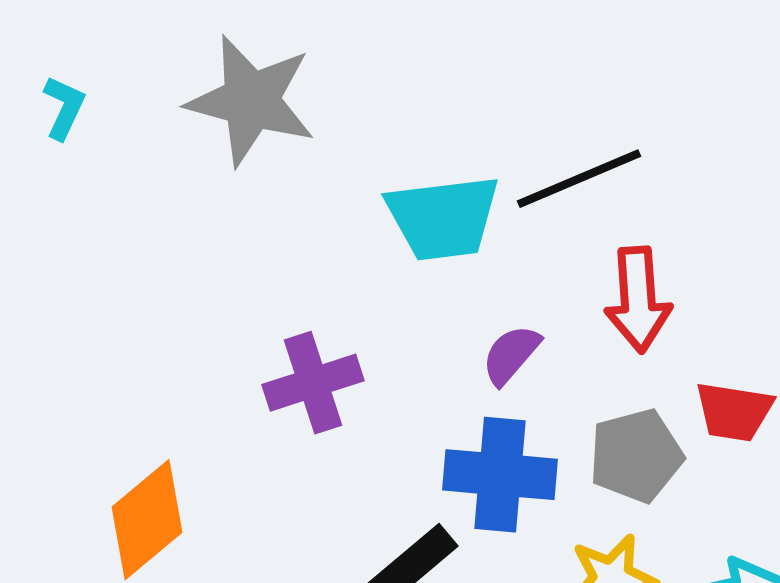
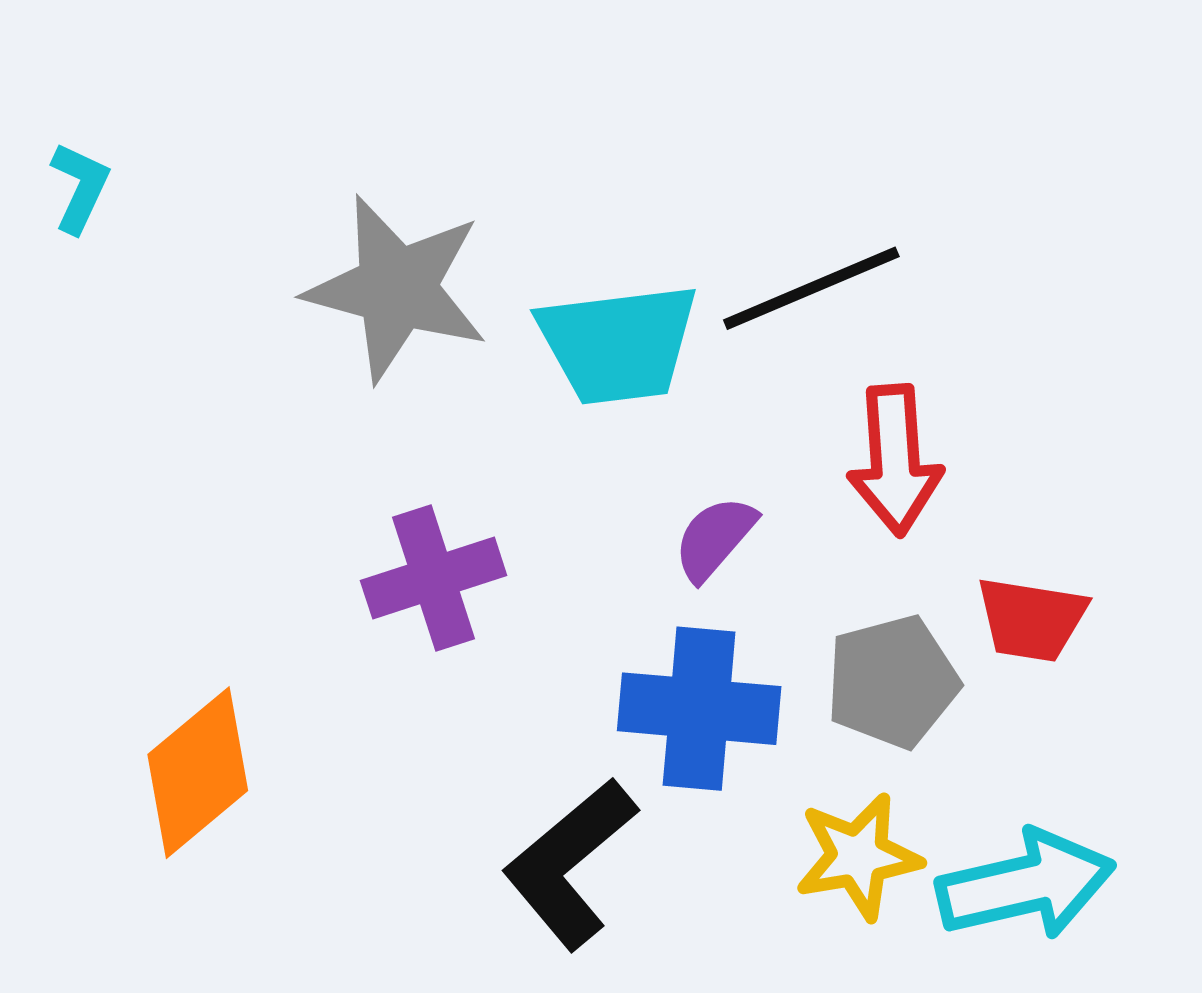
gray star: (251, 101) -> (397, 288), moved

